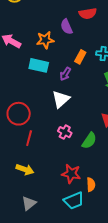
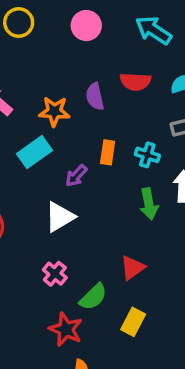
orange rectangle: (80, 57) -> (108, 152), turned -32
cyan rectangle: (39, 65) -> (34, 152), turned -60
red star: (71, 174) -> (66, 329), moved

